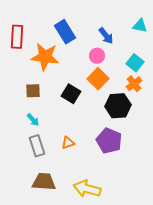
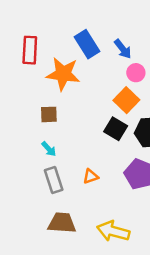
blue arrow: (106, 36) -> (123, 49), moved
pink circle: (97, 56) -> (136, 73), moved
black square: (71, 94) -> (116, 129), moved

